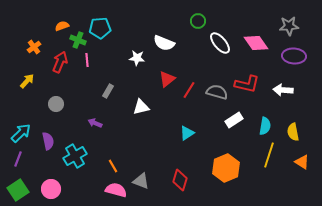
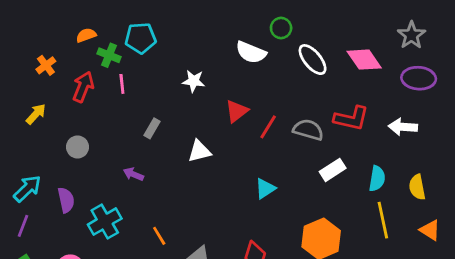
gray star: (289, 26) -> (411, 35), turned -30
white semicircle: (164, 43) -> (251, 52), moved
yellow line: (269, 155) -> (383, 220), turned -30

